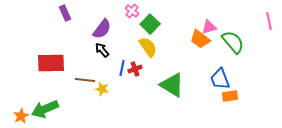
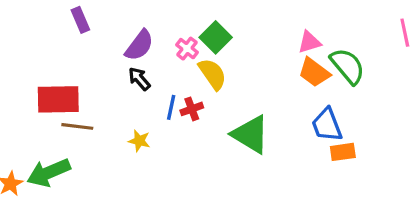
pink cross: (132, 11) -> (187, 49), moved
orange trapezoid: (200, 39) -> (314, 72), moved
brown line: (85, 80) -> (77, 126), moved

